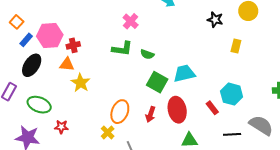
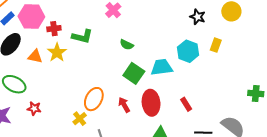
green L-shape: (122, 49) -> (82, 36), moved
orange triangle: (67, 64) -> (35, 56), moved
yellow star: (81, 83) -> (57, 52), moved
cyan hexagon: (232, 94) -> (188, 51), moved
red arrow: (151, 114) -> (124, 105), turned 126

